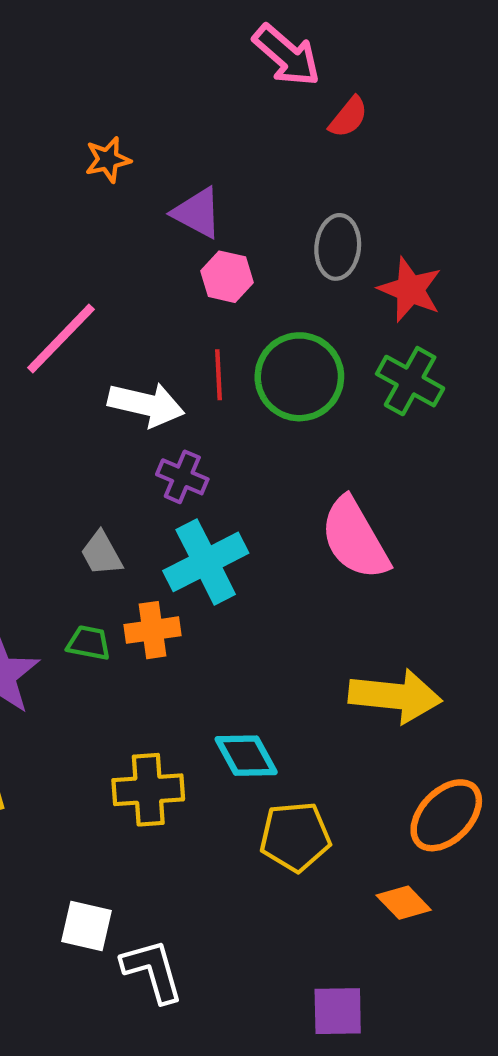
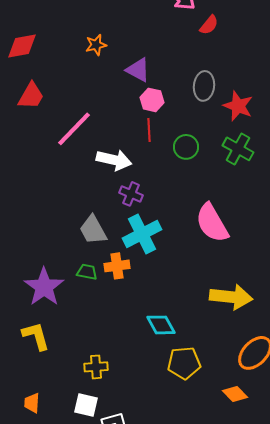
red line: (218, 375) -> (149, 130), moved
green circle: (299, 377) -> (186, 147), size x0.6
gray trapezoid: (101, 553) -> (93, 230), size x1.4
yellow cross: (148, 790) -> (96, 367), moved, size x0.7

